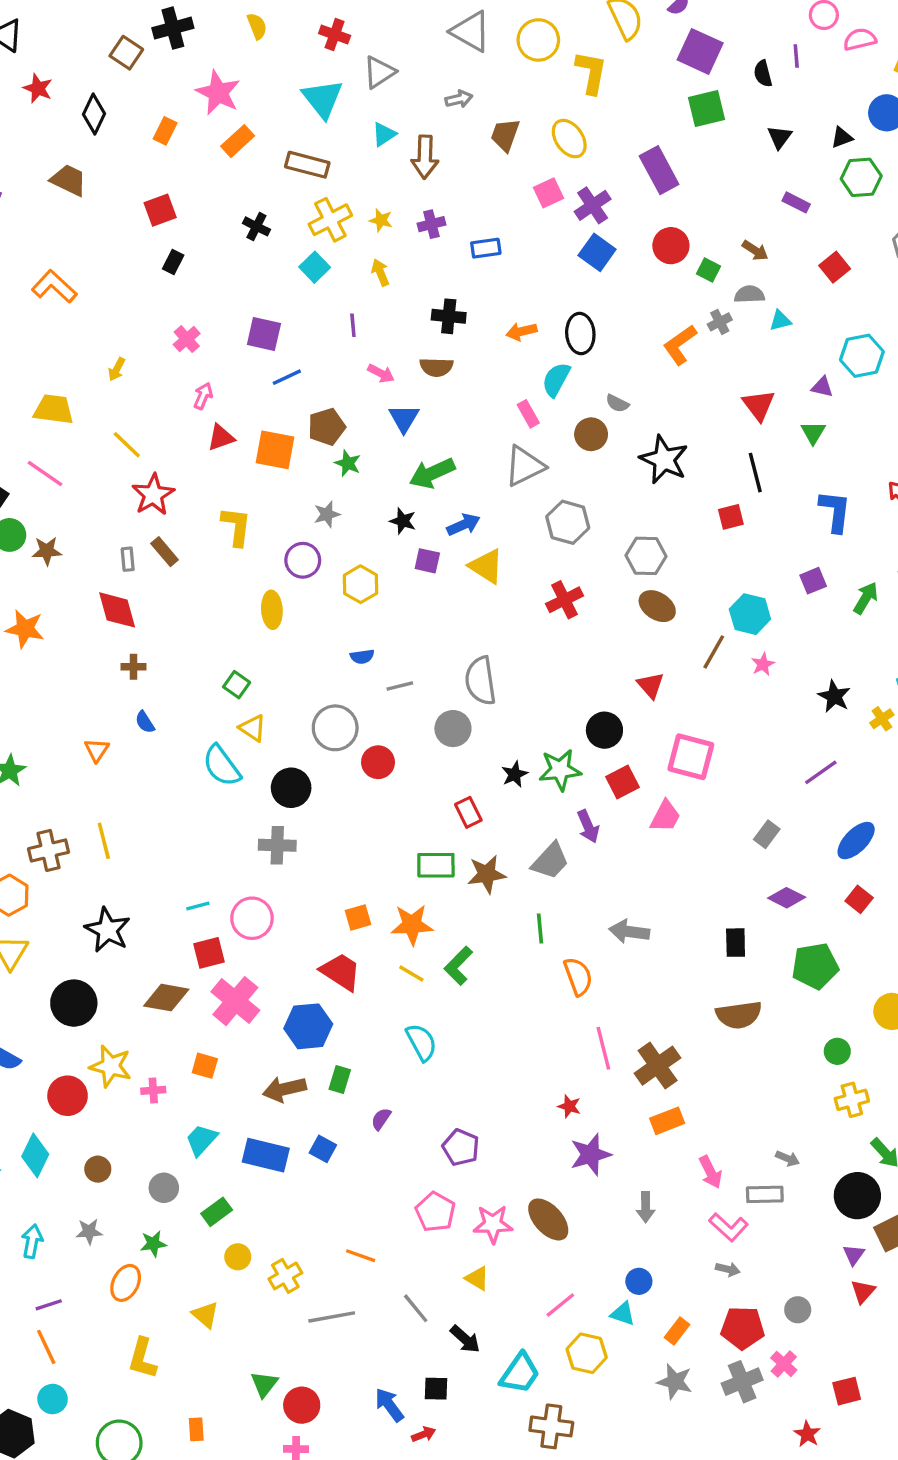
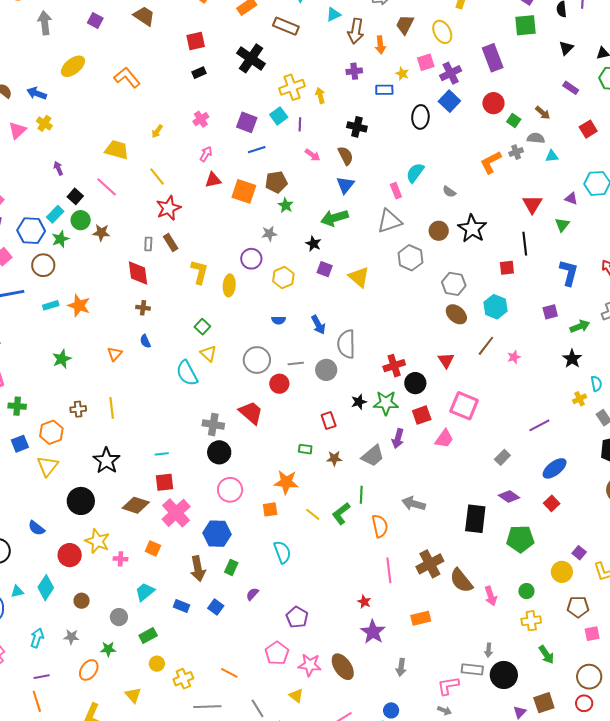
yellow cross: (330, 220) -> (292, 87), moved
yellow star: (381, 220) -> (402, 74), moved
black cross: (256, 226) -> (251, 58), size x1.8
black rectangle: (173, 262) -> (199, 73), turned 32
cyan square: (315, 267) -> (279, 116), moved
orange arrow: (521, 331) -> (380, 45), moved, turned -90
black ellipse: (580, 334) -> (420, 117), moved
brown semicircle: (436, 367) -> (346, 156), turned -126
blue triangle: (404, 418) -> (345, 185), moved
brown circle: (591, 434) -> (439, 231), moved
blue arrow: (464, 525) -> (318, 325), moved, turned 78
yellow L-shape: (236, 526) -> (199, 272), moved
green arrow: (866, 598) -> (580, 326), turned 30
red cross: (565, 600) -> (394, 366), moved
cyan hexagon: (750, 614) -> (495, 307), moved
orange star: (25, 629) -> (79, 306), moved
gray line: (400, 686) -> (296, 363), moved
black star: (834, 696) -> (572, 359), moved
black circle: (291, 788) -> (219, 452), moved
purple arrow: (588, 826) -> (398, 438), turned 30
brown cross: (48, 850) -> (78, 409), size x0.7
green rectangle: (436, 865) -> (305, 449), size x0.6
brown star: (487, 874) -> (334, 458), size x0.7
orange square: (358, 917) -> (270, 509), moved
pink circle: (252, 918) -> (230, 490), moved
black rectangle: (736, 943) -> (475, 519), size x1.6
green L-shape: (458, 966) -> (341, 514), moved
red trapezoid: (341, 972) -> (251, 413), moved
yellow line: (411, 973) -> (313, 514), moved
brown semicircle: (739, 1015) -> (461, 581), moved, turned 52
brown cross: (658, 1066) -> (430, 564), moved
brown arrow: (284, 1089) -> (198, 569), turned -95
blue rectangle: (266, 1155) -> (182, 606), size x0.6
purple star: (591, 1155) -> (373, 632), turned -30
gray arrow: (788, 1158) -> (489, 650), turned 64
pink arrow: (710, 1172) -> (491, 596), moved
black circle: (857, 1196) -> (504, 675), moved
pink L-shape: (729, 1227) -> (448, 686), turned 120

